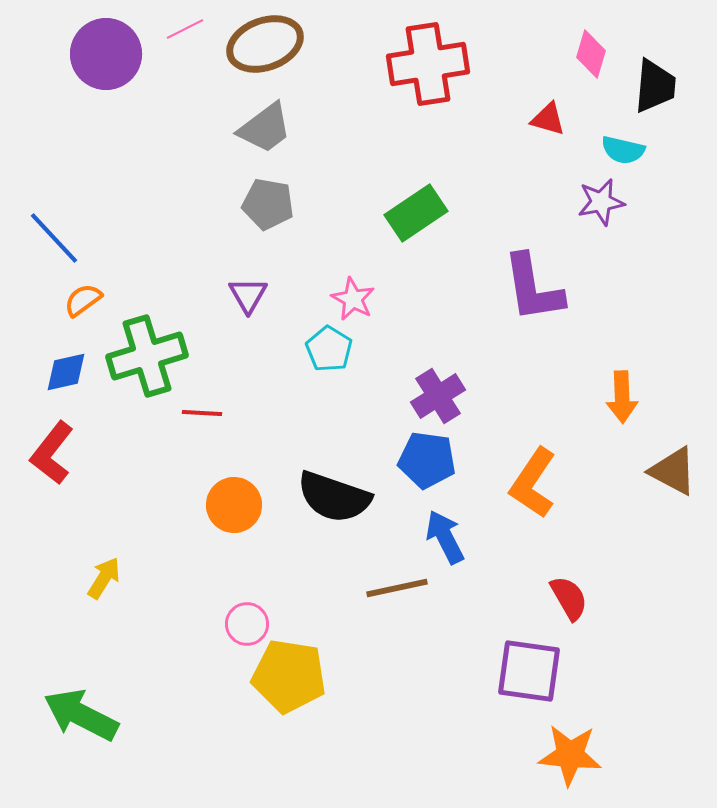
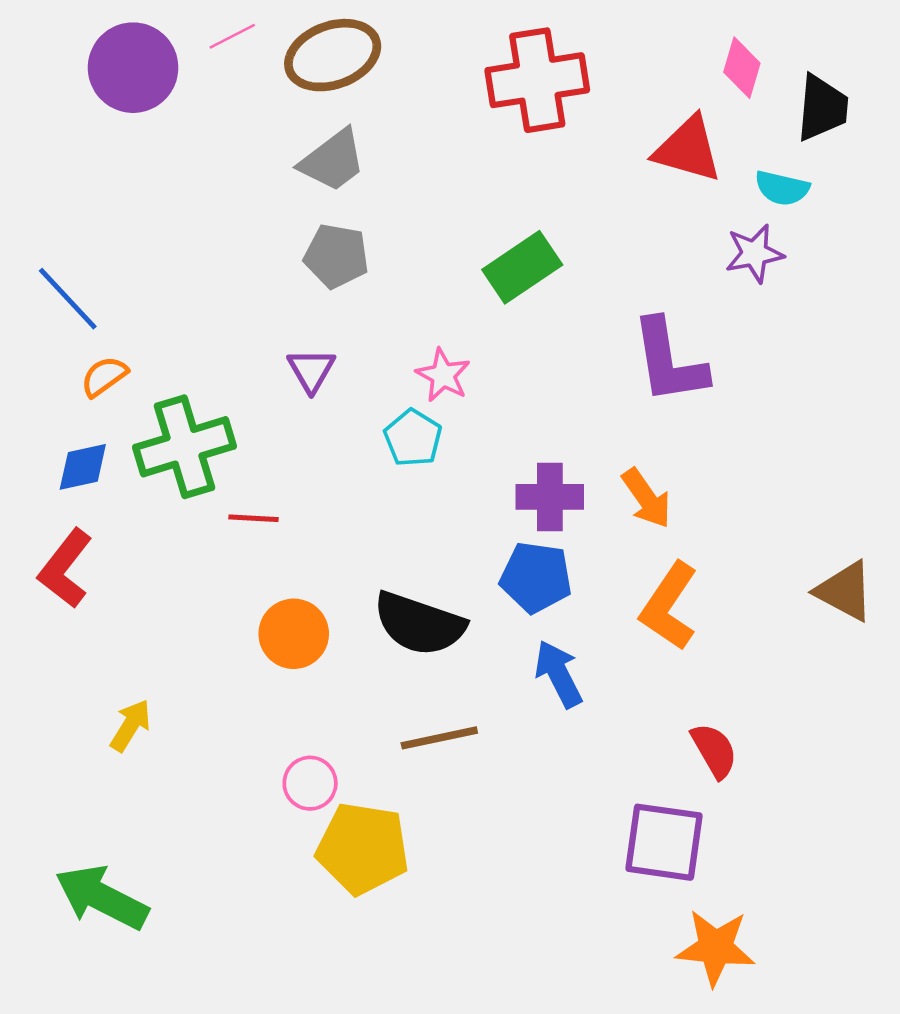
red triangle: (548, 119) -> (688, 149), size x1.6
purple cross: (438, 396) -> (550, 497), turned 32
orange arrow: (622, 397) -> (646, 498), moved, turned -33
brown line: (397, 588) -> (439, 738), moved

